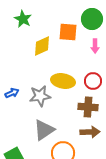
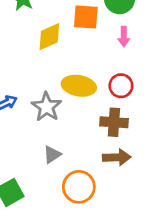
gray star: (40, 96) -> (47, 107), turned -30
gray triangle: (44, 130) -> (52, 155), size x0.6

